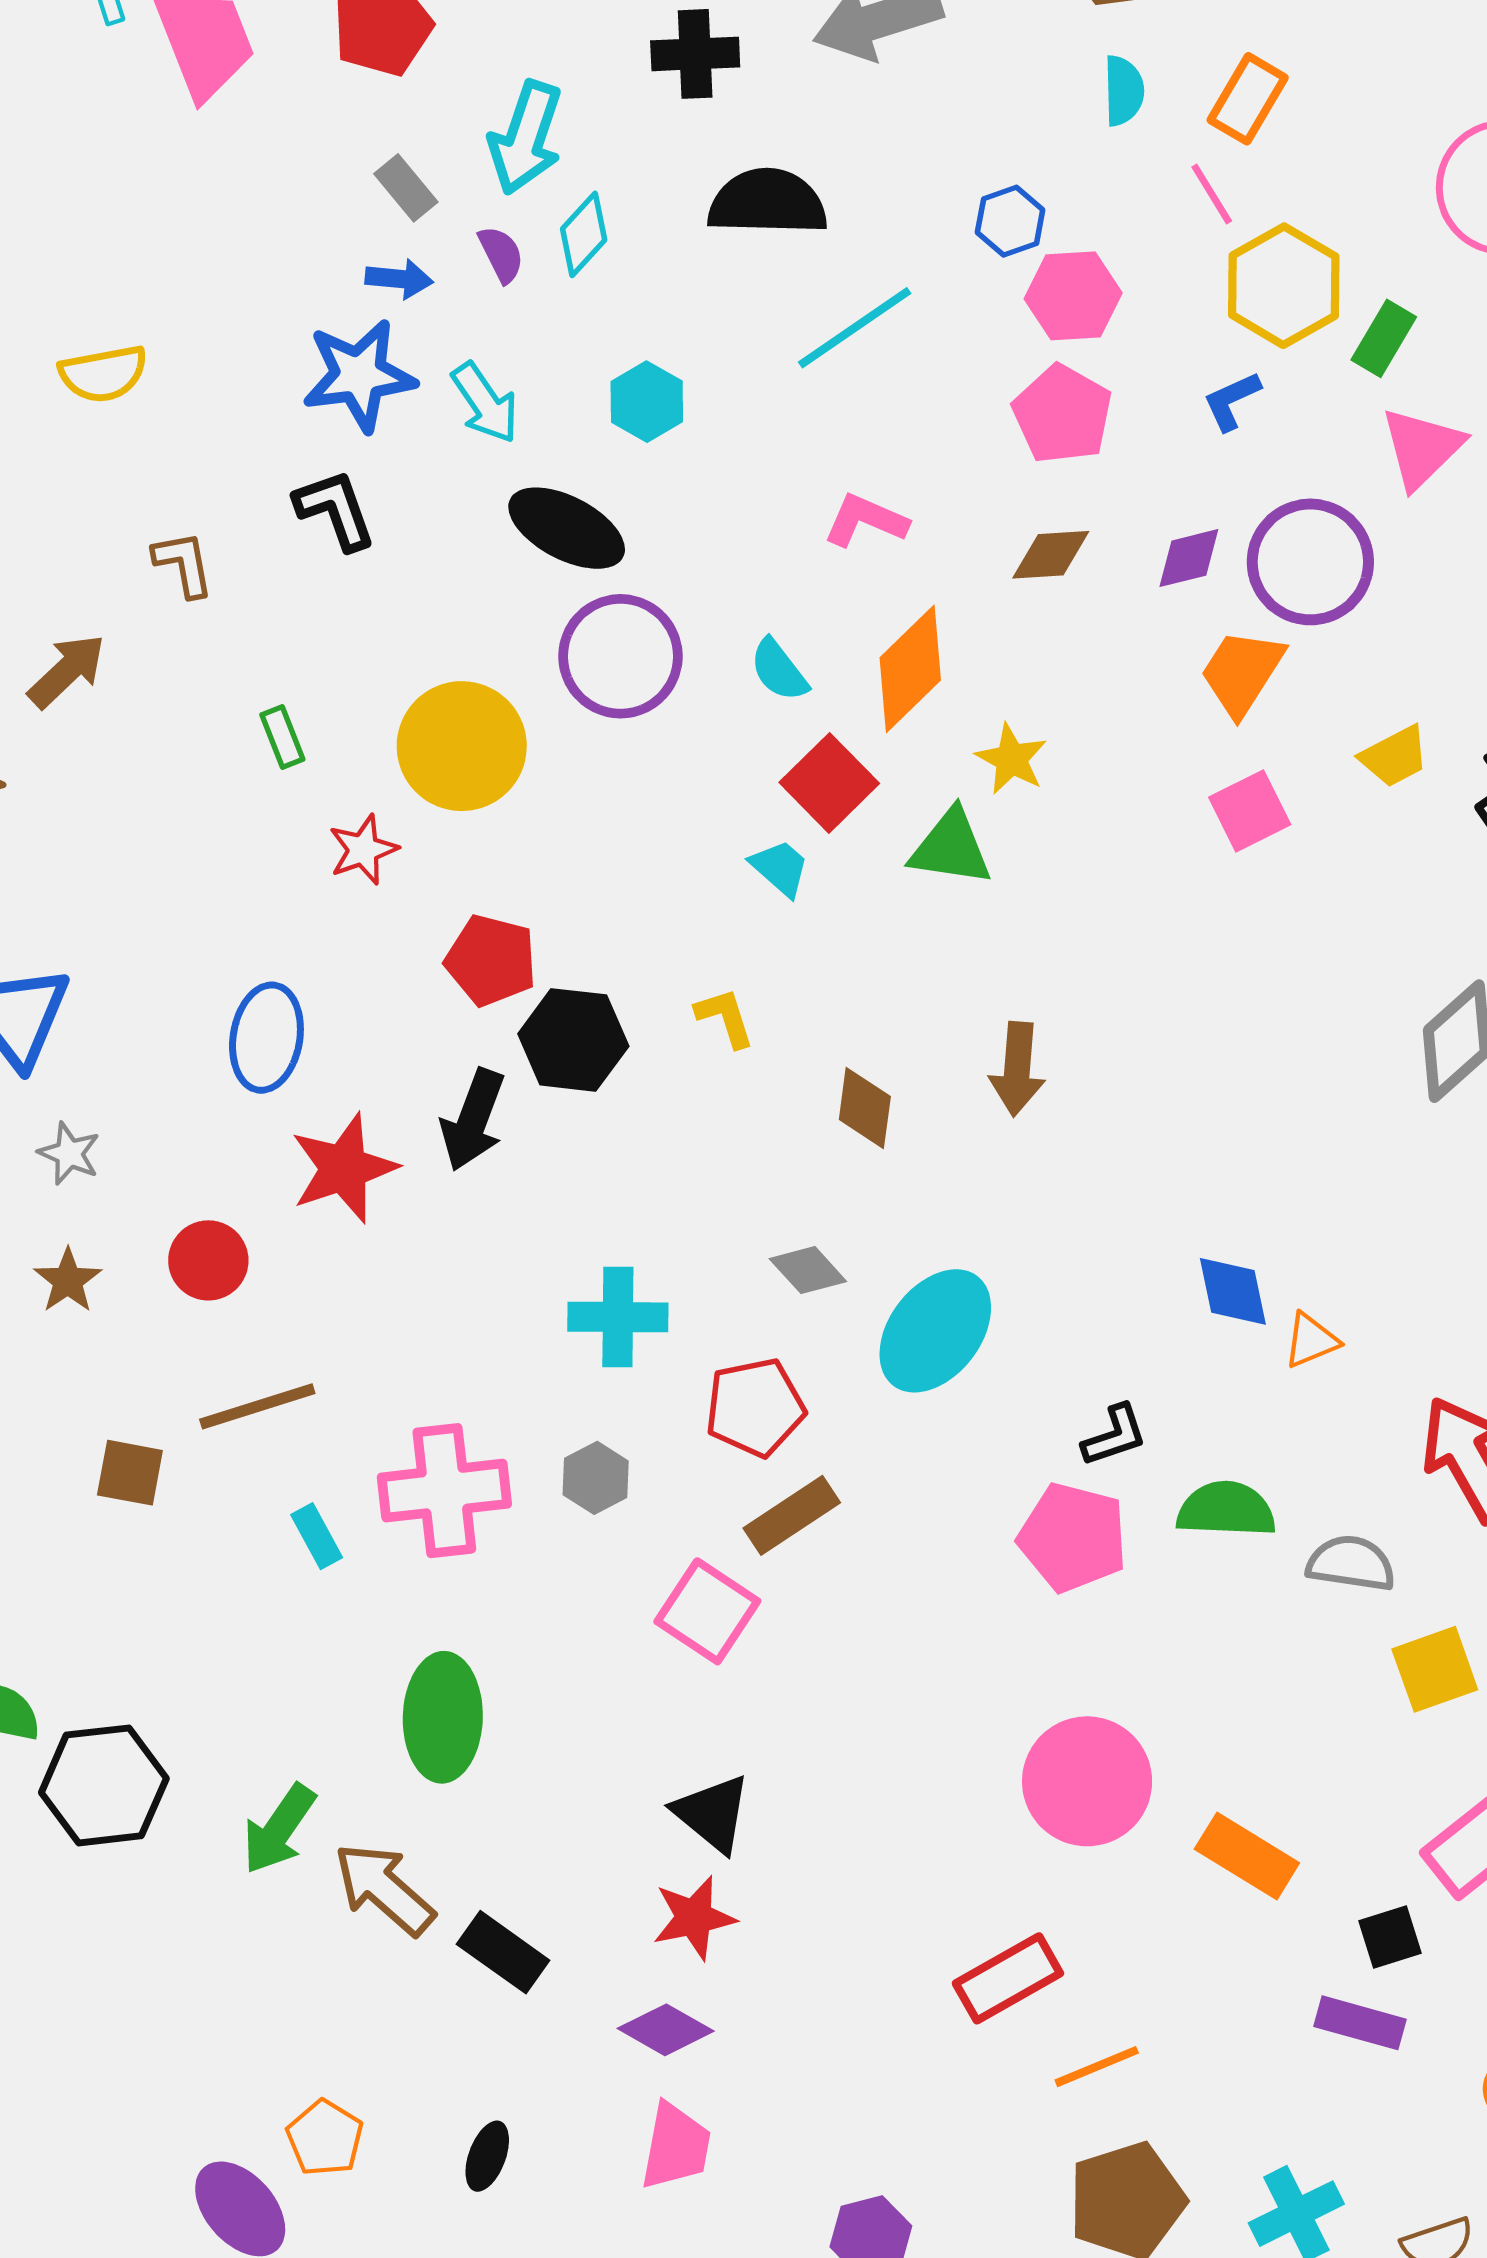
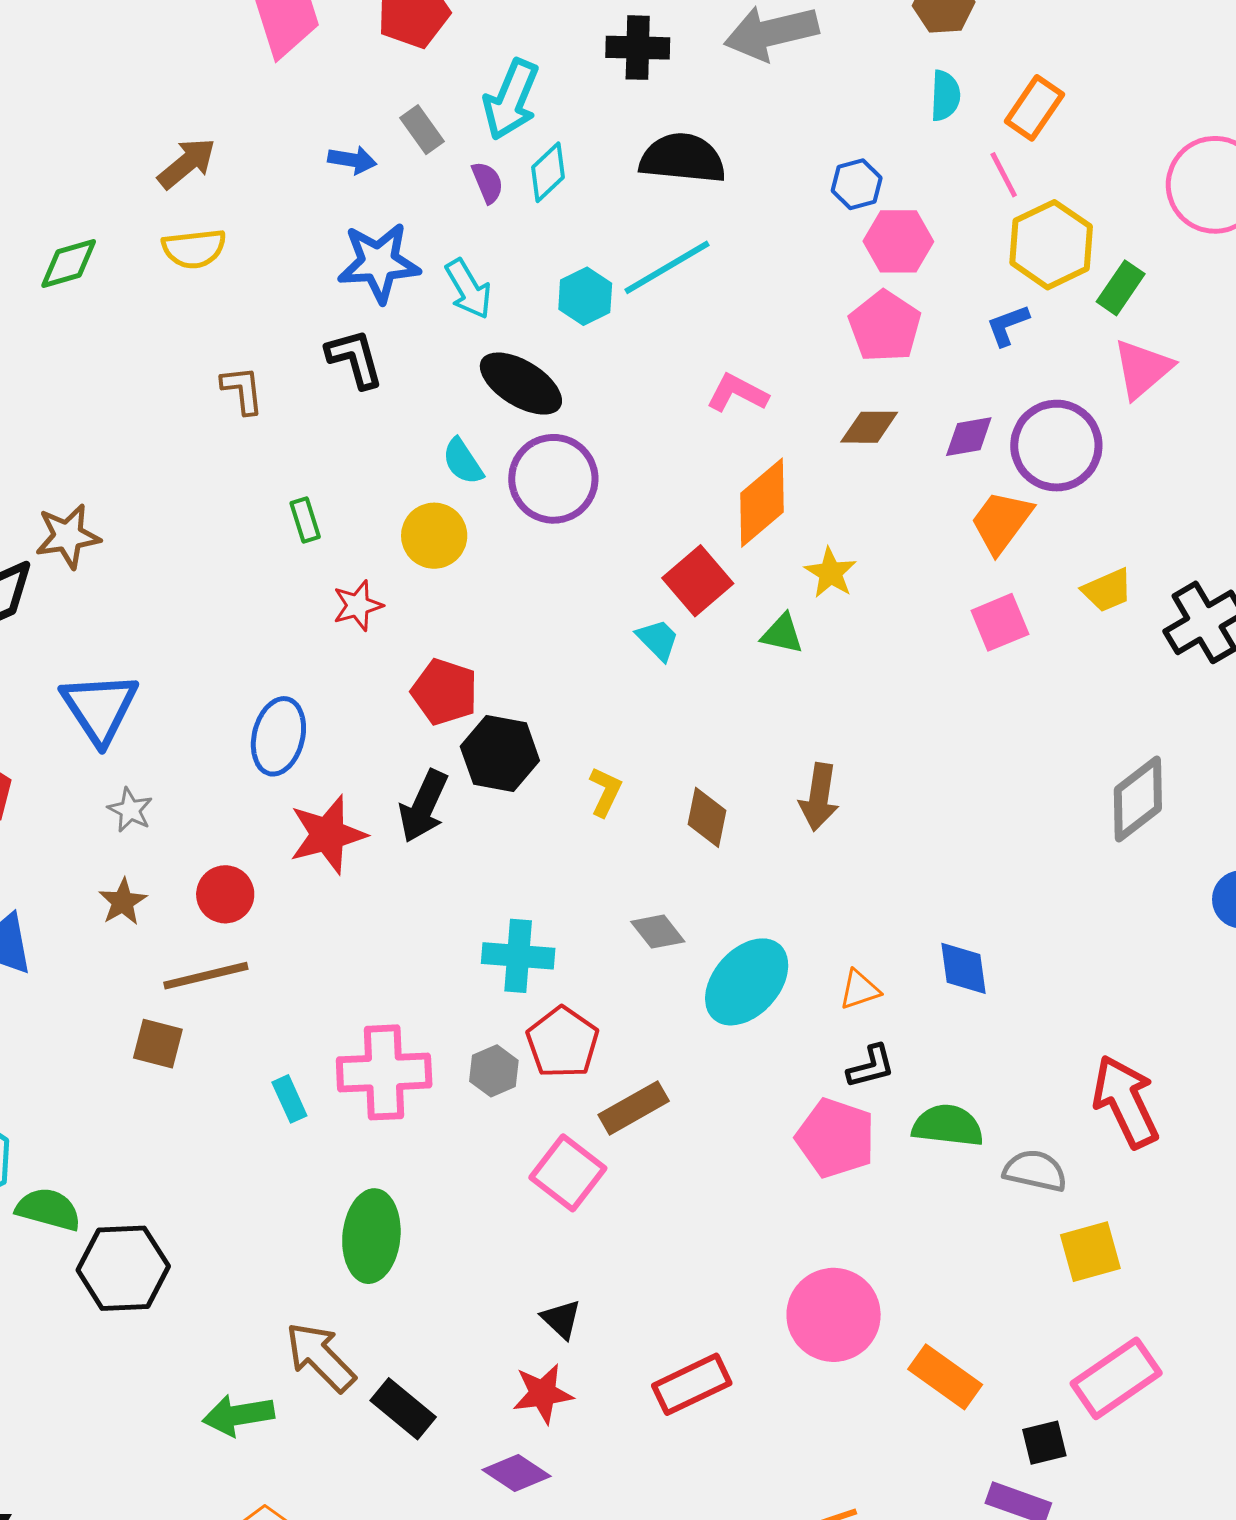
blue arrow: (399, 279) -> (352, 160), moved
cyan line: (855, 328) -> (667, 267), moved
cyan semicircle: (779, 670) -> (463, 461), moved
brown arrow: (67, 671) -> (187, 163), moved
yellow circle: (462, 746) -> (434, 536), size x0.7
green triangle: (951, 848) -> (782, 634), size x0.7
yellow L-shape: (725, 1018) -> (605, 792), moved, turned 39
orange triangle: (1311, 1340) -> (859, 990), moved
brown line: (257, 1406) -> (206, 976), moved
red pentagon: (755, 1407) -> (563, 1042), moved, turned -30
black triangle: (712, 1813) -> (561, 1319), size x0.7
green arrow: (279, 1829) -> (238, 1415), moved, turned 42
red rectangle: (1008, 1978) -> (692, 1384), moved

